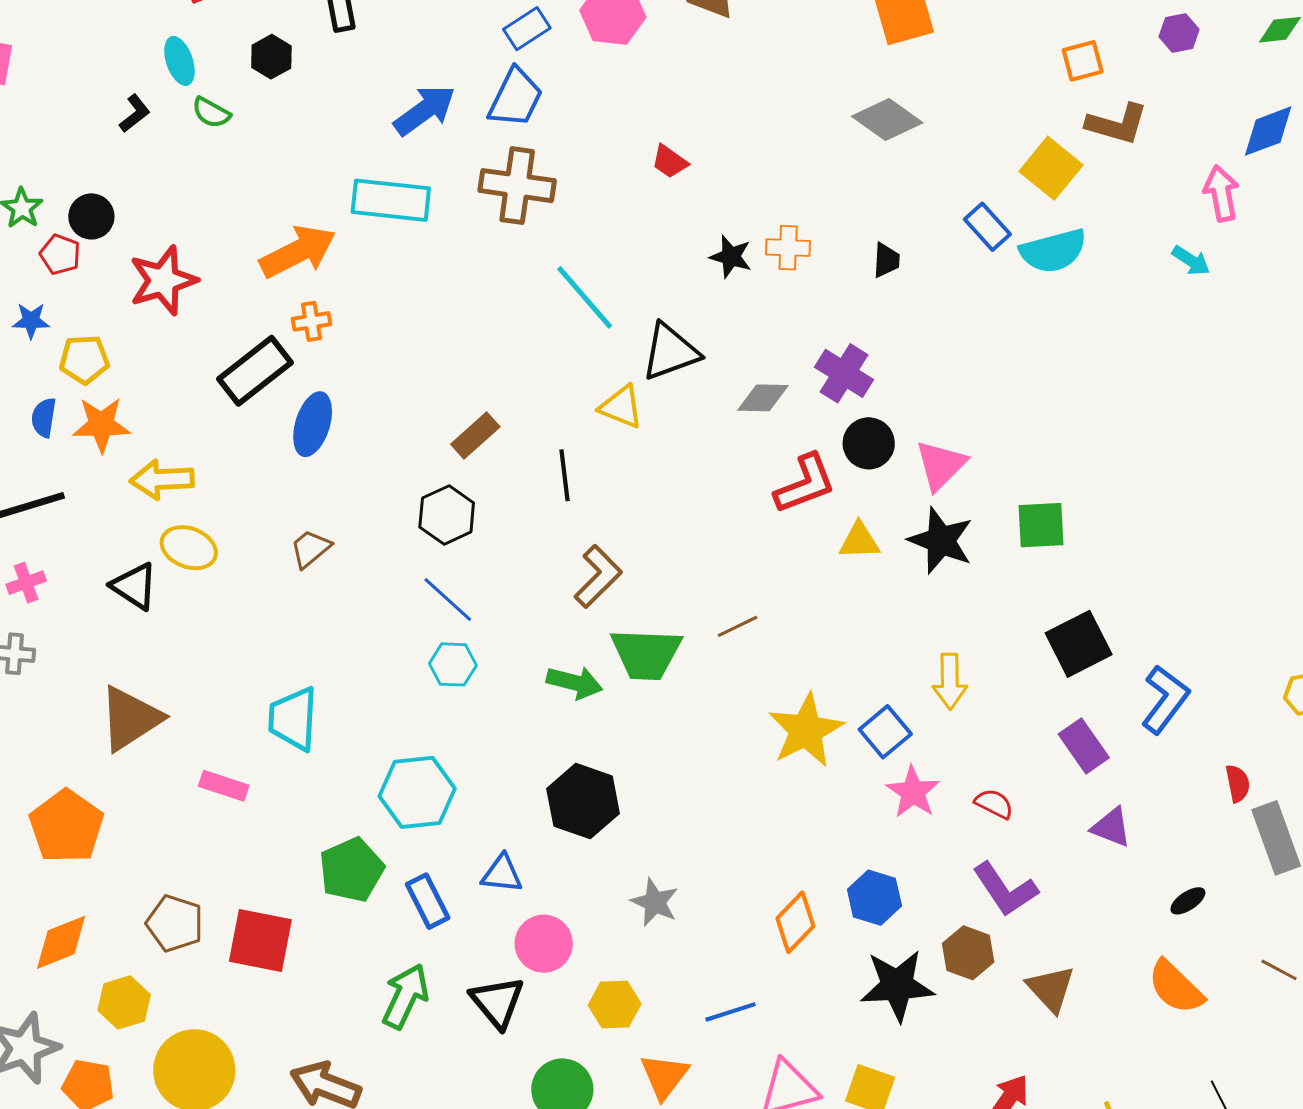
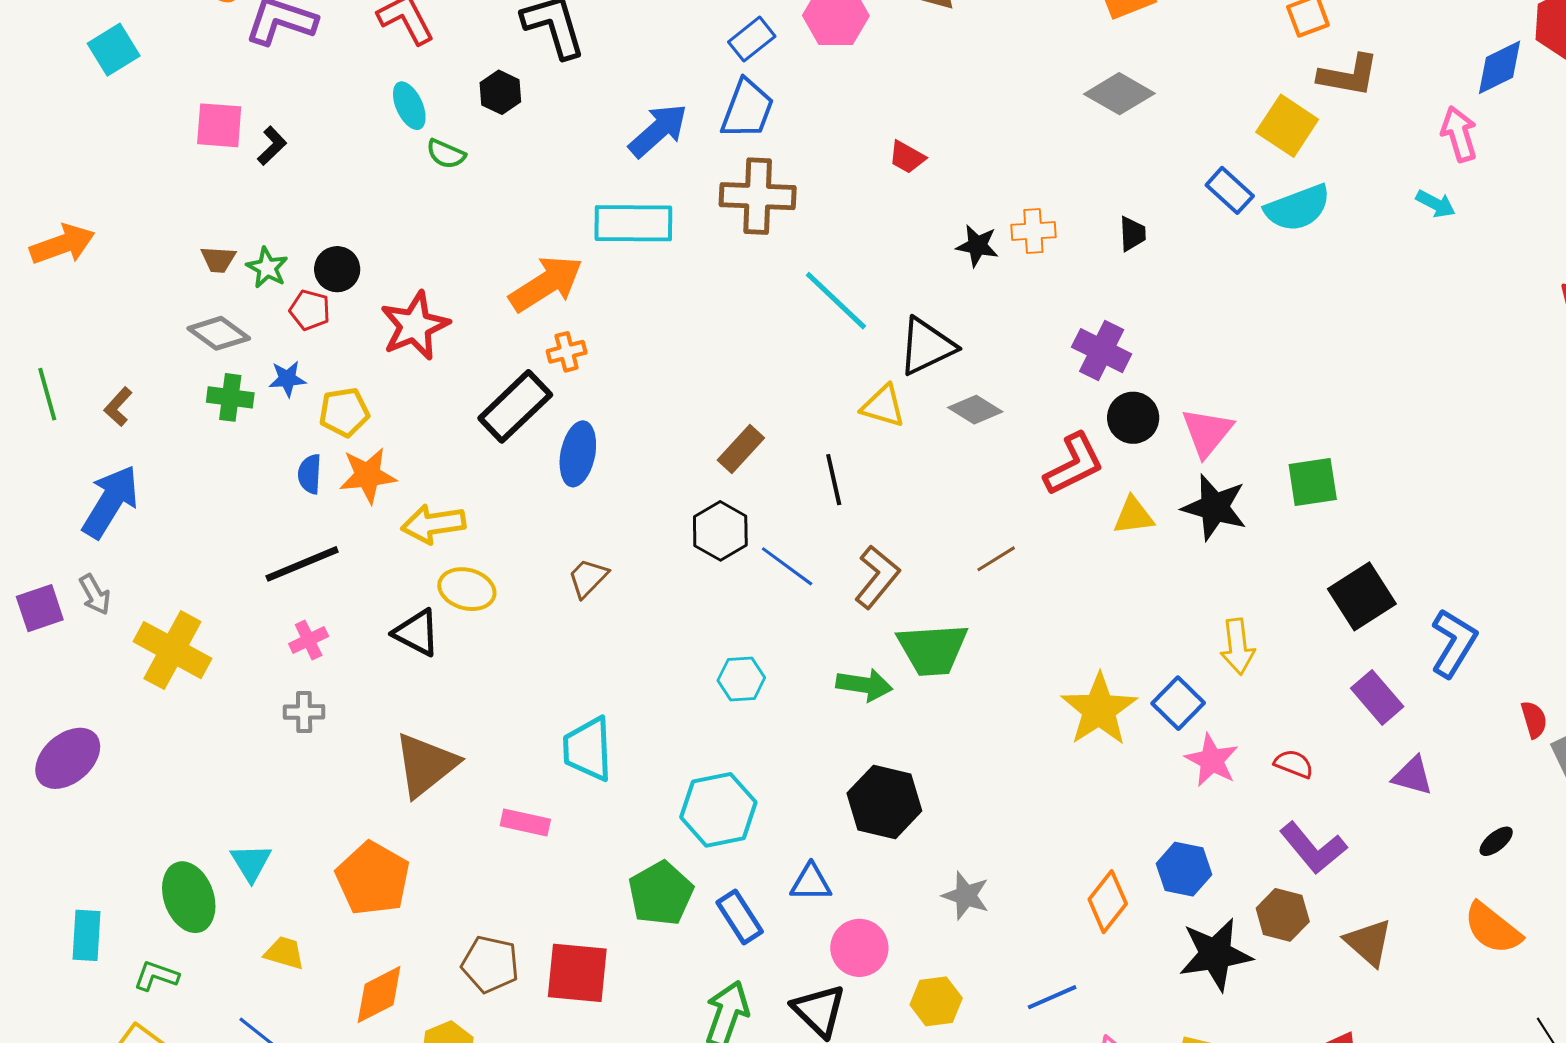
black L-shape: (135, 113) -> (272, 146), moved
gray diamond: (763, 398) -> (975, 410), moved, turned 36
blue line: (448, 600) -> (787, 566), moved
brown line: (738, 626) -> (996, 559), moved

